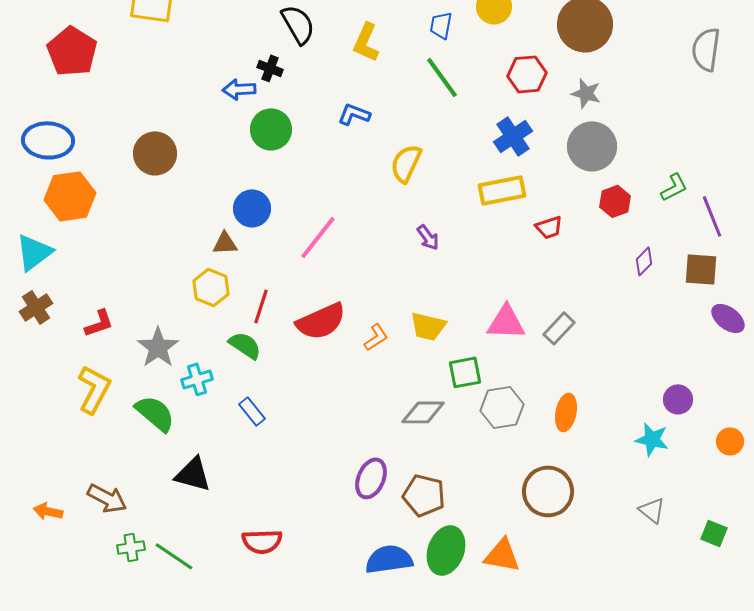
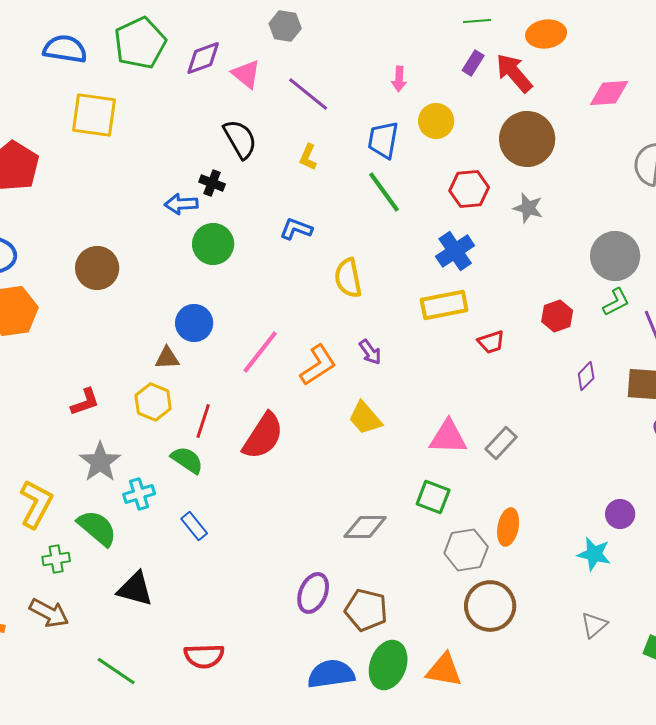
blue trapezoid: (441, 25) -> (383, 140), size x1.4
yellow L-shape: (366, 42) -> (308, 157), size x0.7
gray circle: (592, 146) -> (615, 256), moved
yellow semicircle: (406, 163) -> (348, 278), turned -36
red semicircle: (321, 321) -> (263, 436), turned -33
red L-shape: (99, 323) -> (85, 402), moved
yellow trapezoid: (428, 326) -> (365, 418), moved, turned 36
orange L-shape: (376, 337) -> (318, 365), moved, size x1.5
green square: (465, 372) -> (433, 497), moved, turned 32
gray hexagon: (502, 407) -> (466, 550), moved
gray triangle: (652, 510) -> (594, 625), turned 40
green cross: (131, 547) -> (56, 559), moved

